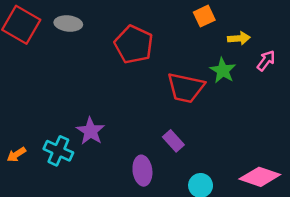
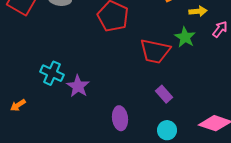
purple rectangle: (173, 141) -> (164, 94), moved
cyan cross: (58, 151) -> (52, 73), moved

